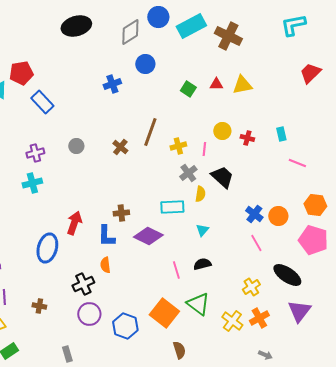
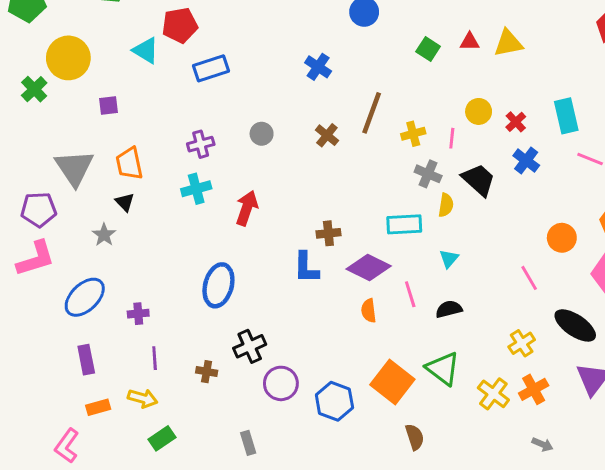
blue cross: (112, 84) -> (318, 67), moved, turned -36
blue rectangle: (42, 102) -> (211, 68), turned -65
cyan rectangle: (281, 134) -> (566, 116), size x1.6
red cross: (247, 138) -> (516, 122), turned 32
gray cross: (188, 173) -> (428, 174), turned -30
blue cross: (254, 214) -> (526, 160), moved
red arrow: (74, 223) -> (247, 208), moved
orange semicircle: (105, 265) -> (369, 311), moved
pink line: (176, 270) -> (410, 294), moved
black cross: (83, 284) -> (250, 346), moved

